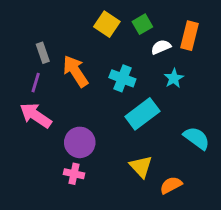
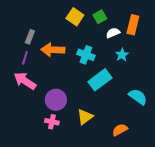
gray rectangle: (43, 53) -> (30, 37), turned 40
orange arrow: (75, 71) -> (53, 50), turned -55
yellow triangle: (141, 167) -> (85, 117), moved, turned 36

